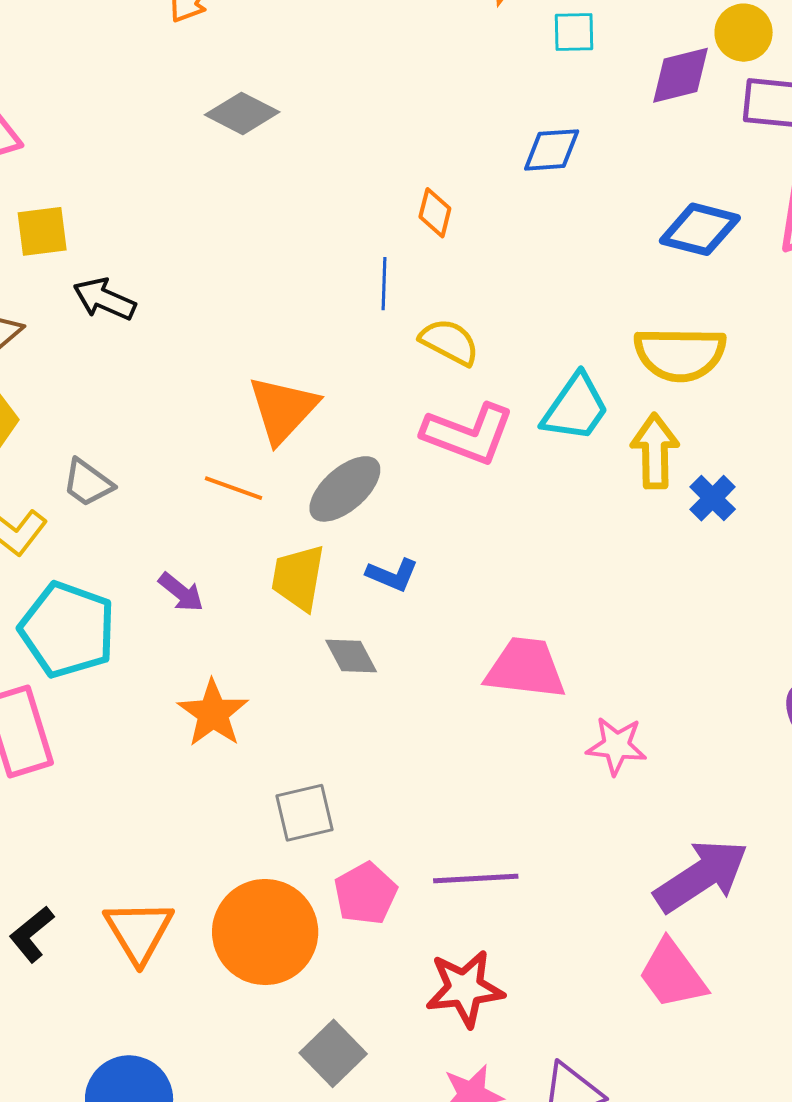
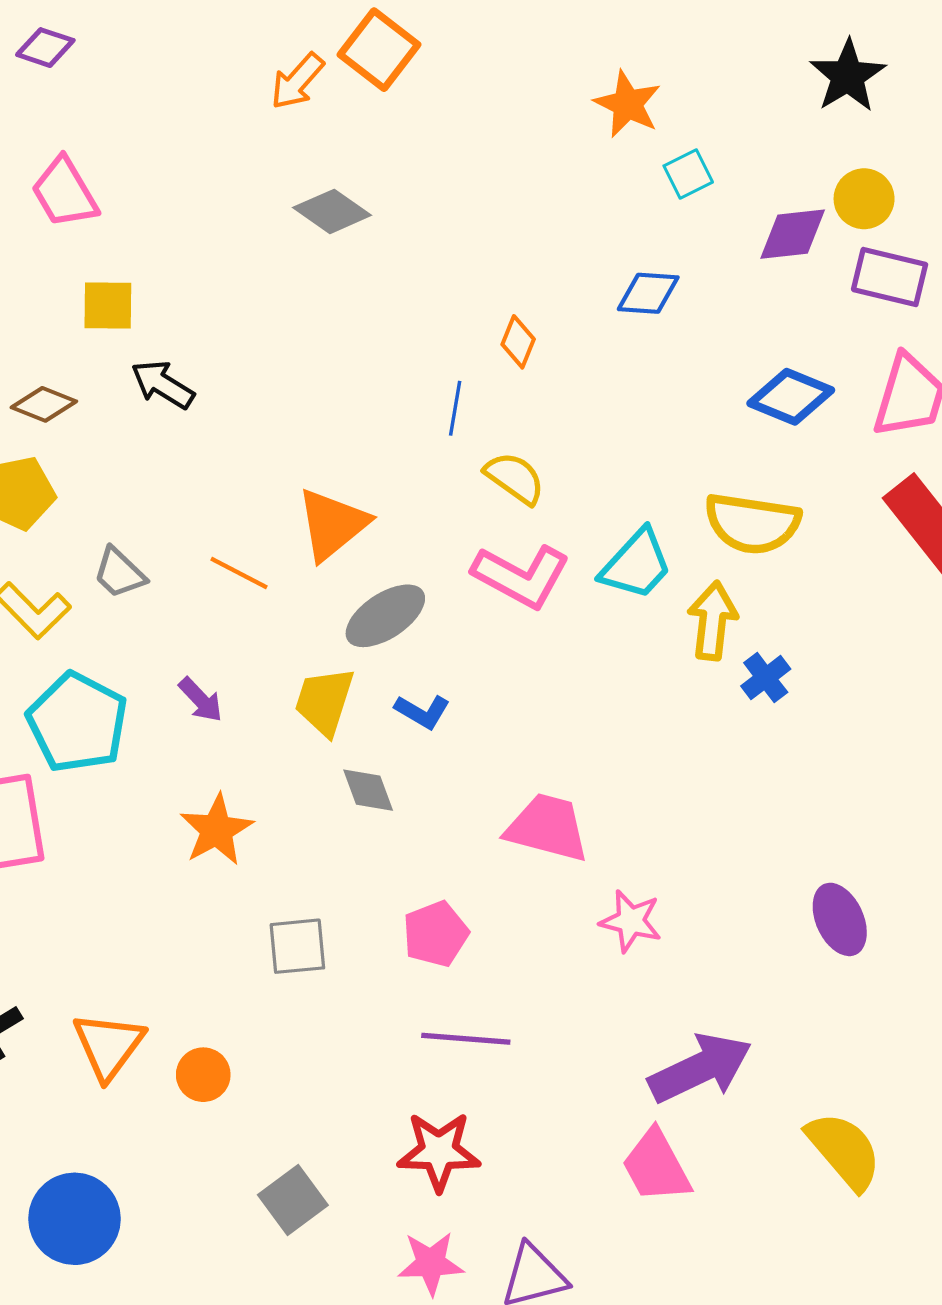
cyan square: (574, 32) -> (688, 174), turned -33
orange line: (234, 488) -> (239, 573), moved
pink pentagon: (366, 894) -> (436, 934), moved
orange circle: (265, 932) -> (203, 1075), moved, size x0.5

